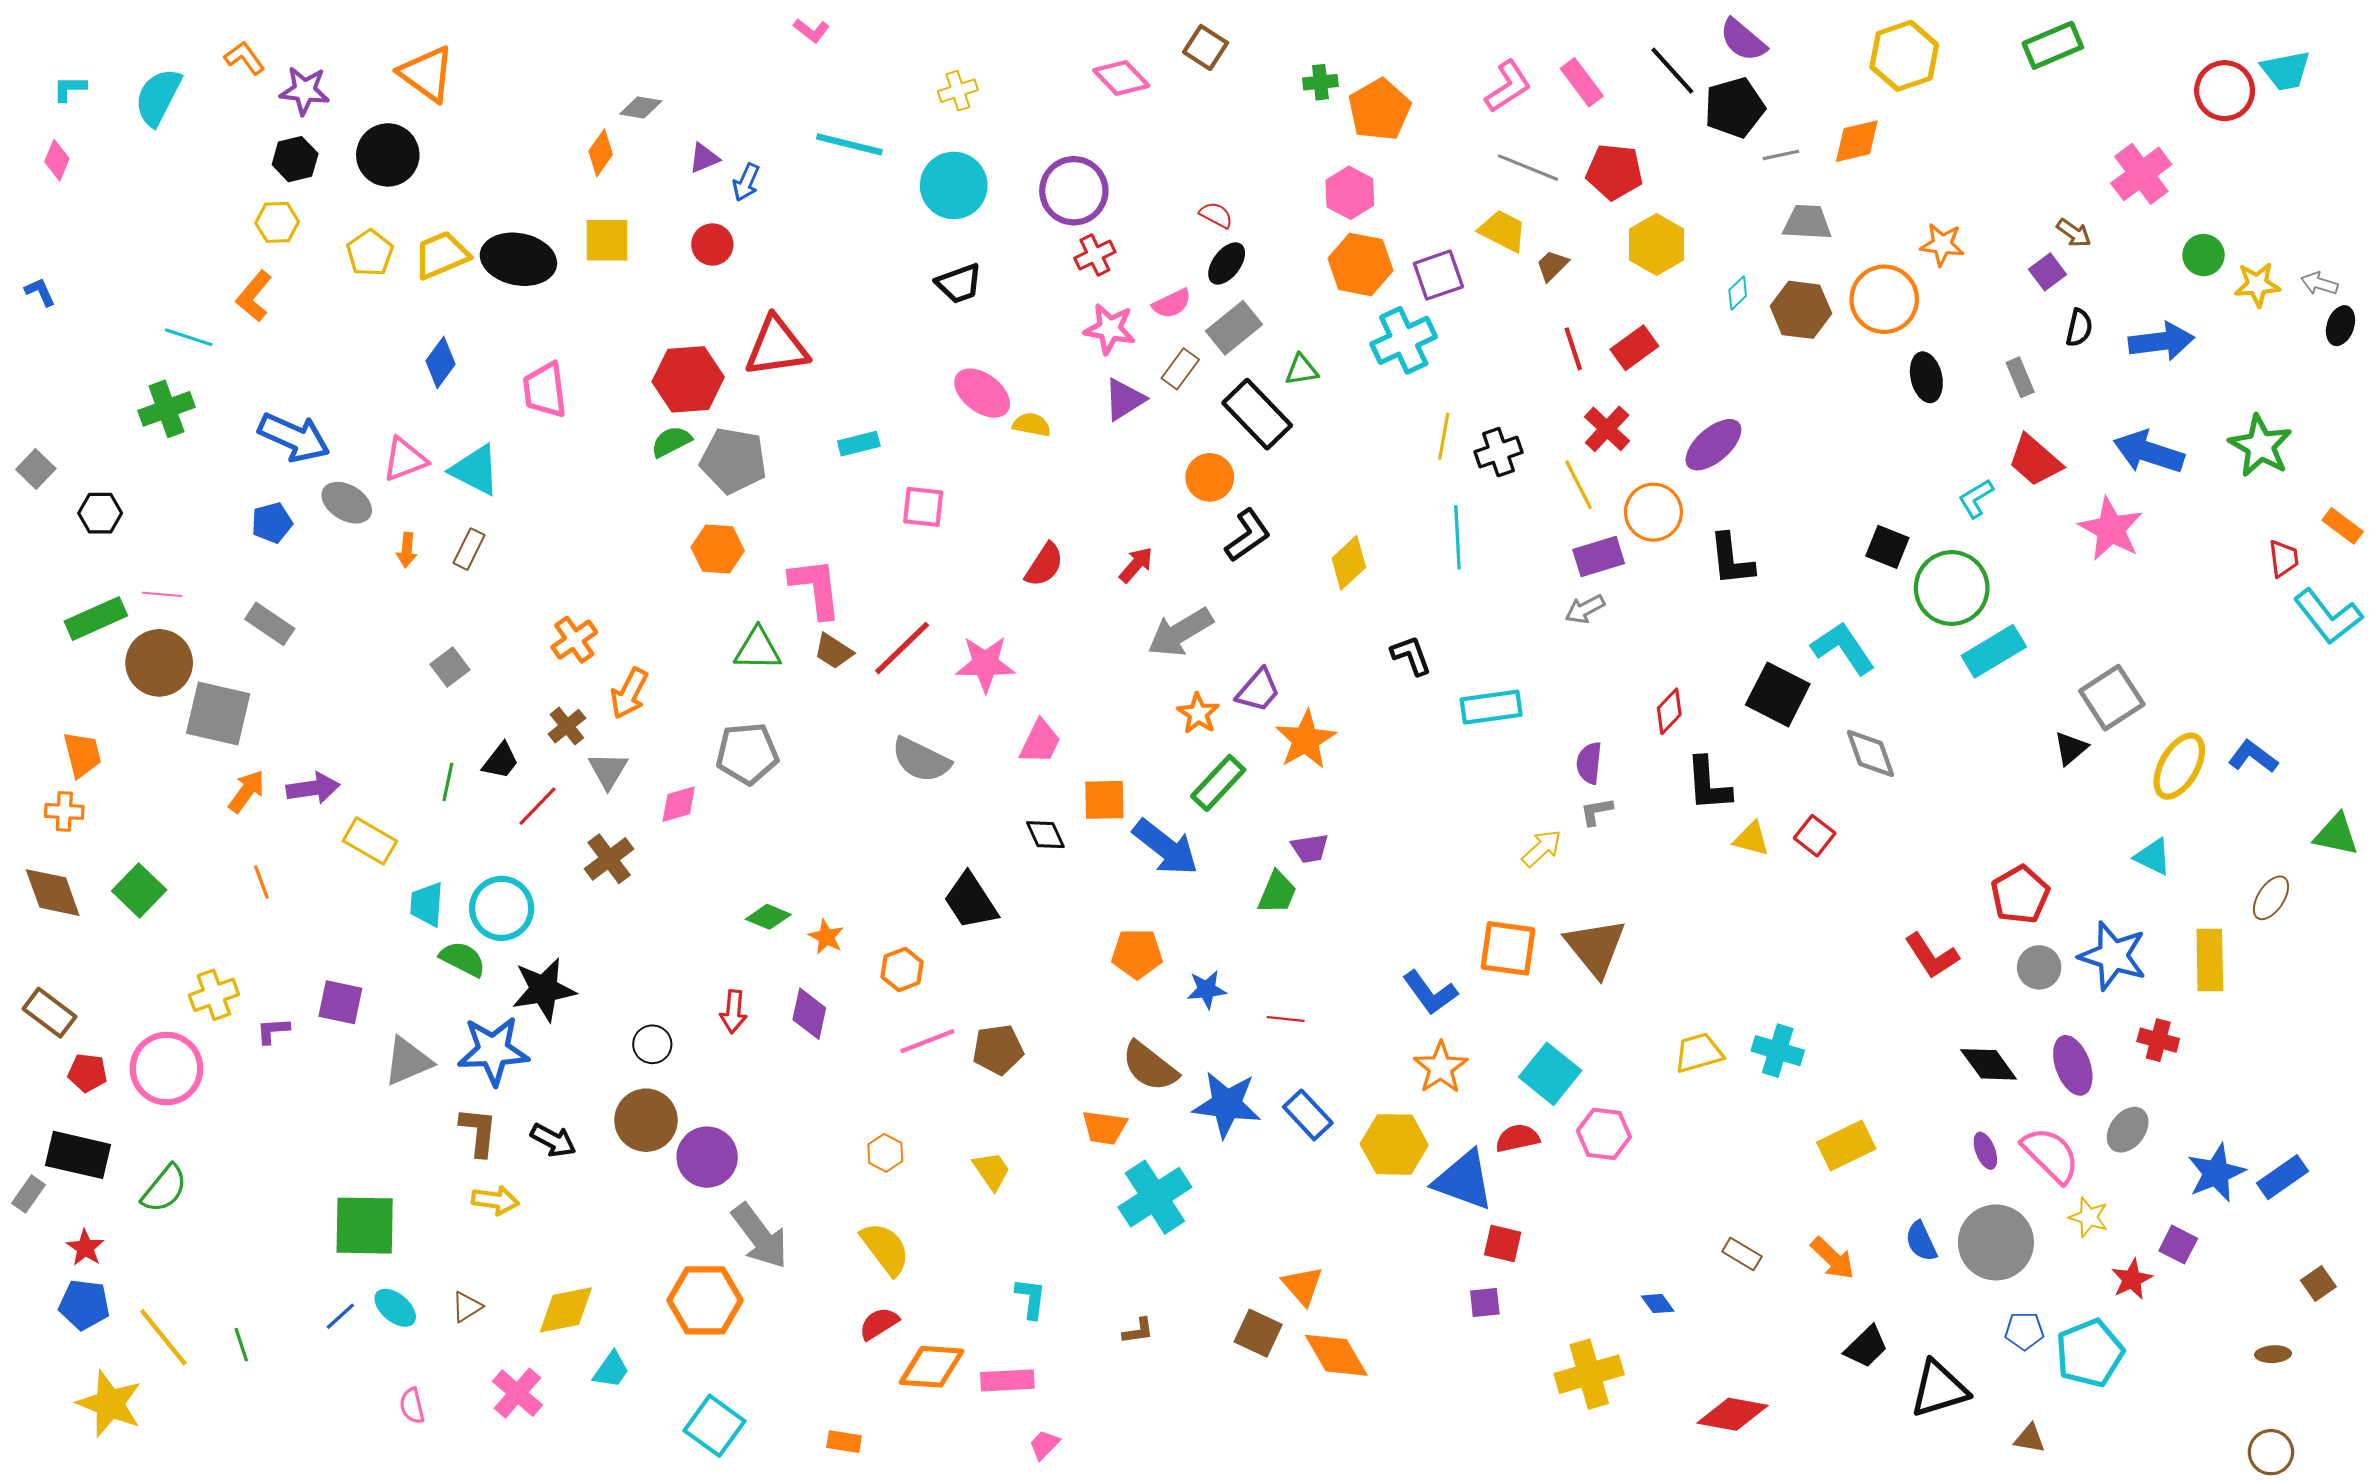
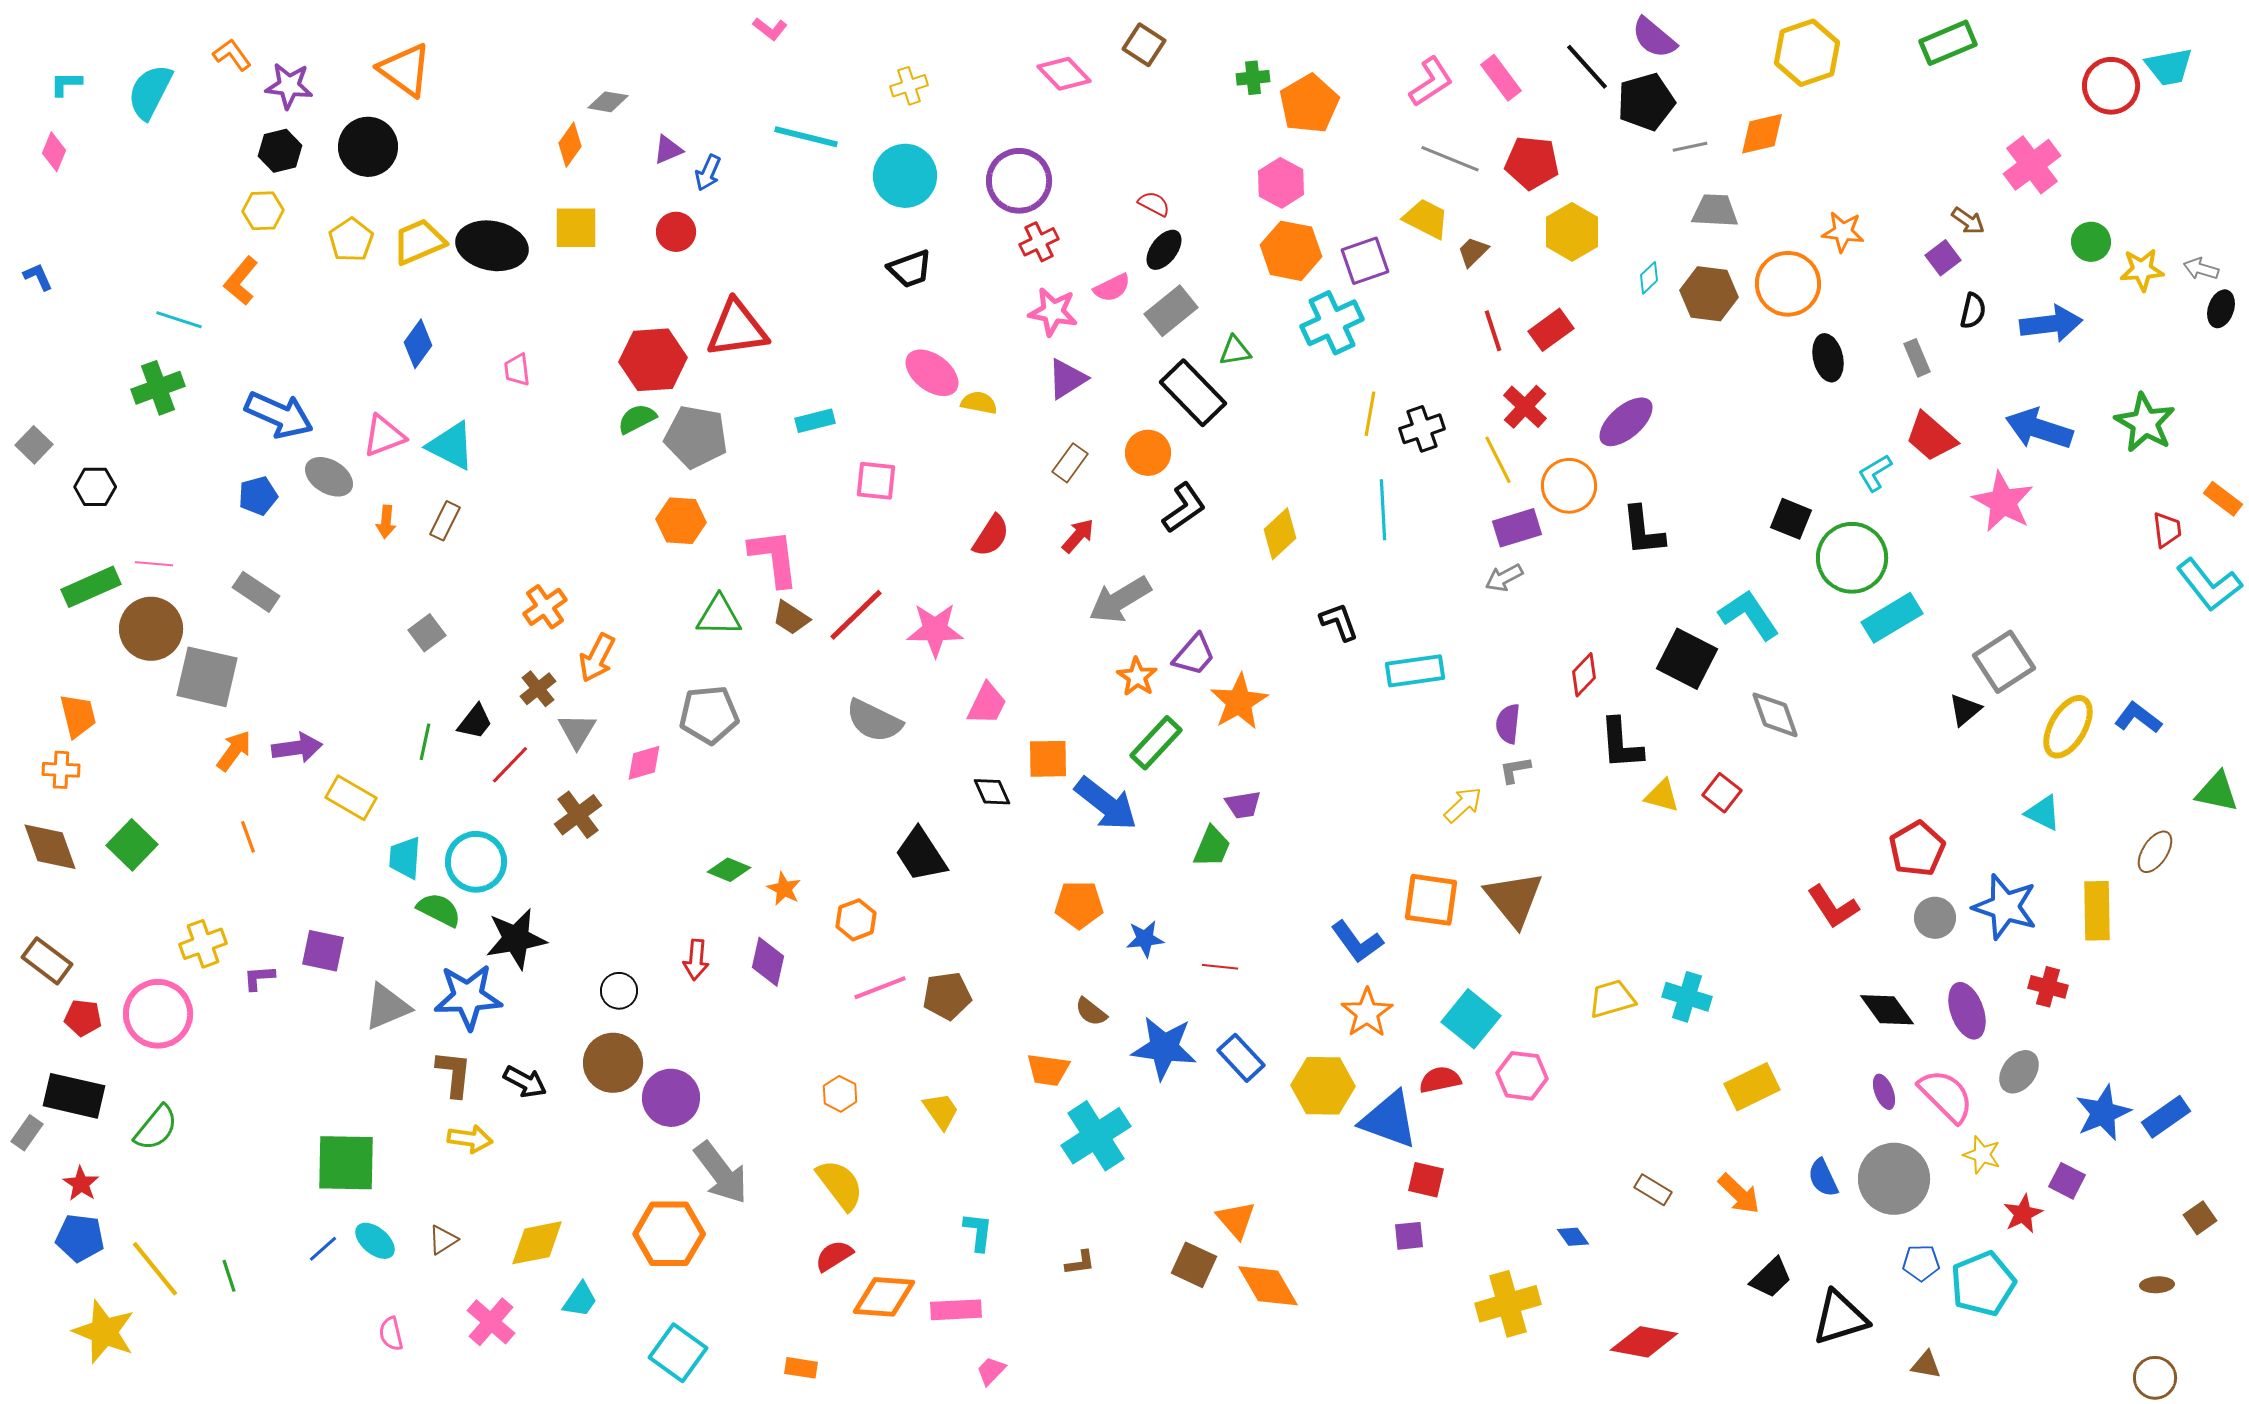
brown rectangle: (1180, 369) -> (1070, 463), moved
pink trapezoid: (545, 390) -> (517, 370), size x0.6
brown semicircle: (1150, 1066) -> (1091, 1012), size x0.6

